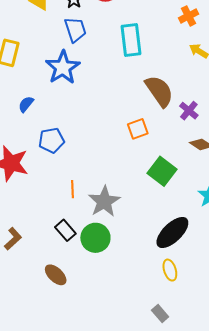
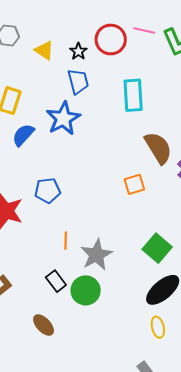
blue semicircle: (26, 104) -> (23, 135), moved, size x1.4
green square: (162, 171) -> (157, 248), moved

